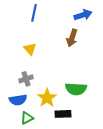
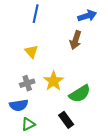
green semicircle: (76, 89) -> (80, 94), turned -35
yellow star: (47, 98) -> (53, 81), moved
black rectangle: (63, 114) -> (66, 120), turned 56

